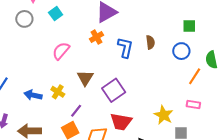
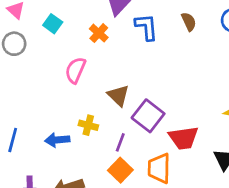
orange cross: (97, 37) -> (99, 33), moved
blue L-shape: (125, 48) -> (146, 27), moved
purple square: (114, 90) -> (148, 116), moved

